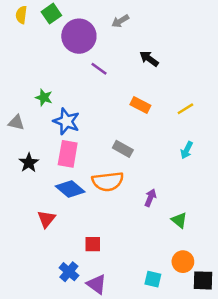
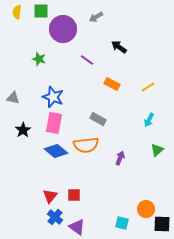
green square: (51, 14) -> (41, 11), turned 35
purple line: (99, 69) -> (87, 60), moved
green star: (44, 98) -> (39, 59), moved
red triangle: (46, 219) -> (50, 196), moved
green triangle: (179, 220) -> (157, 150), moved, turned 40

